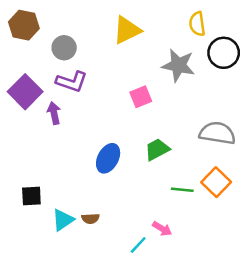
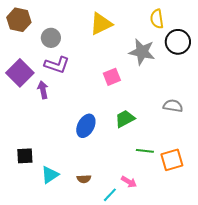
gray semicircle: (217, 133) -> (173, 106), size x0.7
orange square: (216, 182) -> (172, 160), moved, turned 30
brown semicircle: (90, 219) -> (84, 179), moved

